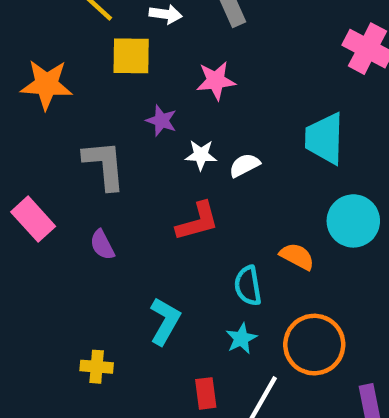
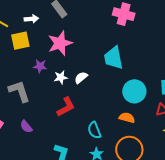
pink star: (216, 81) -> (60, 43), size x1.4
orange semicircle: (297, 256) -> (127, 118), moved

